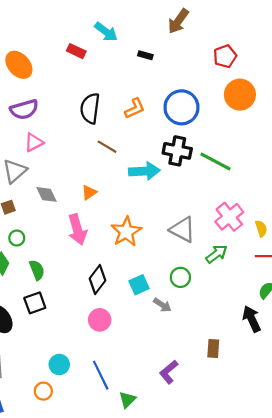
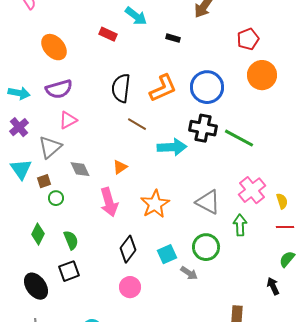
orange L-shape: (135, 108) -> (163, 88), size x1.4
green circle: (17, 238) -> (56, 198), moved
green arrow: (217, 254) -> (240, 225), turned -55
green circle: (180, 277) -> (206, 247), size x1.4
black arrow: (252, 319) -> (273, 286), size x0.7

